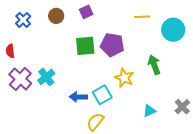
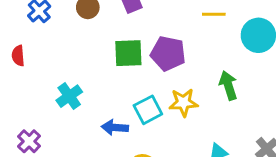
yellow star: (124, 78) -> (183, 103), turned -30
purple cross: (20, 79) -> (29, 141), moved, size x0.7
cyan square: (102, 95) -> (148, 110), moved

